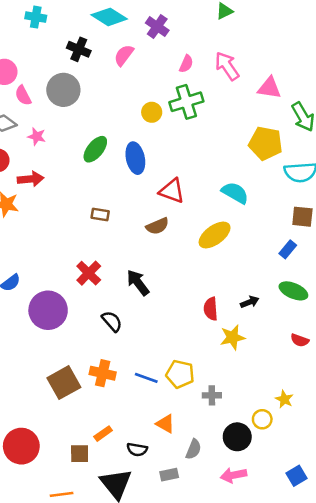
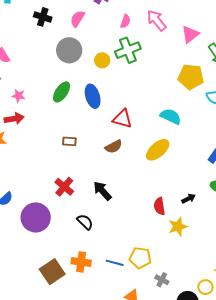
pink triangle: (269, 88) -> (190, 34), turned -42
gray circle: (63, 90) -> (69, 50), moved
pink star: (37, 136) -> (19, 96), moved
gray cross: (212, 395) -> (162, 280), moved, turned 32

